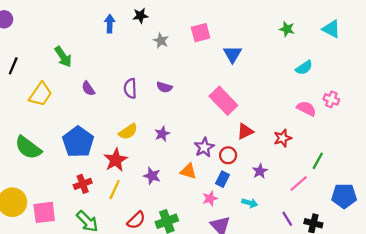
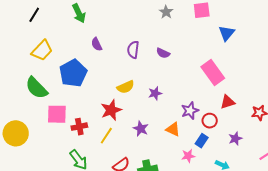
yellow trapezoid: (41, 94) -> (42, 50), moved
blue pentagon: (78, 142) -> (73, 73), moved
pink square: (44, 212) -> (57, 114), moved

